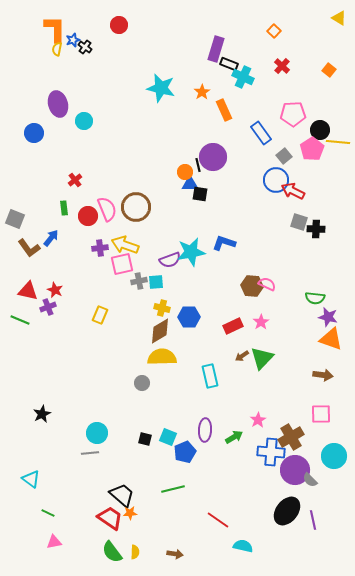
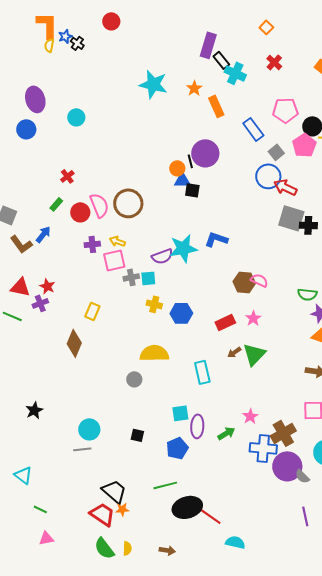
black rectangle: (229, 64) -> (221, 60), turned 30
purple ellipse: (58, 104) -> (35, 99), moved
green rectangle: (64, 208) -> (56, 204), turned 48
gray square: (299, 222) -> (291, 218), size x1.5
yellow arrow: (125, 245) -> (117, 241), size x0.6
brown diamond: (160, 331) -> (74, 343), moved, turned -36
cyan square: (168, 437) -> (180, 413), moved, turned -30
black ellipse: (287, 511) -> (187, 507), moved, turned 36

